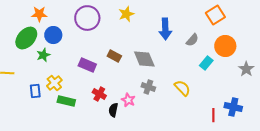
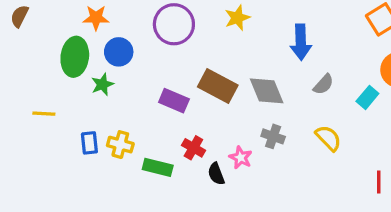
green ellipse: (26, 38) -> (75, 57), turned -35
gray semicircle: (192, 40) -> (324, 84), moved
brown rectangle: (114, 56) -> (218, 86), size x1.6
yellow cross: (54, 83) -> (120, 145), moved, turned -35
green rectangle: (66, 101) -> (158, 167), moved
black semicircle: (113, 110) -> (216, 174), turned -32

